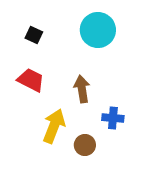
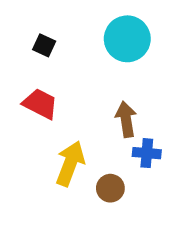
brown arrow: (82, 89) -> (126, 119), moved

